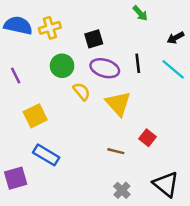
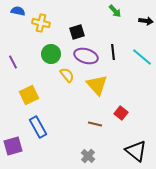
blue semicircle: (18, 25) -> (18, 11), moved, size x0.6
yellow cross: (50, 28) -> (41, 23), turned 30
black arrow: (176, 38) -> (146, 21), moved, turned -144
blue rectangle: (46, 155) -> (38, 127), turned 30
gray cross: (122, 190) -> (88, 156), moved

